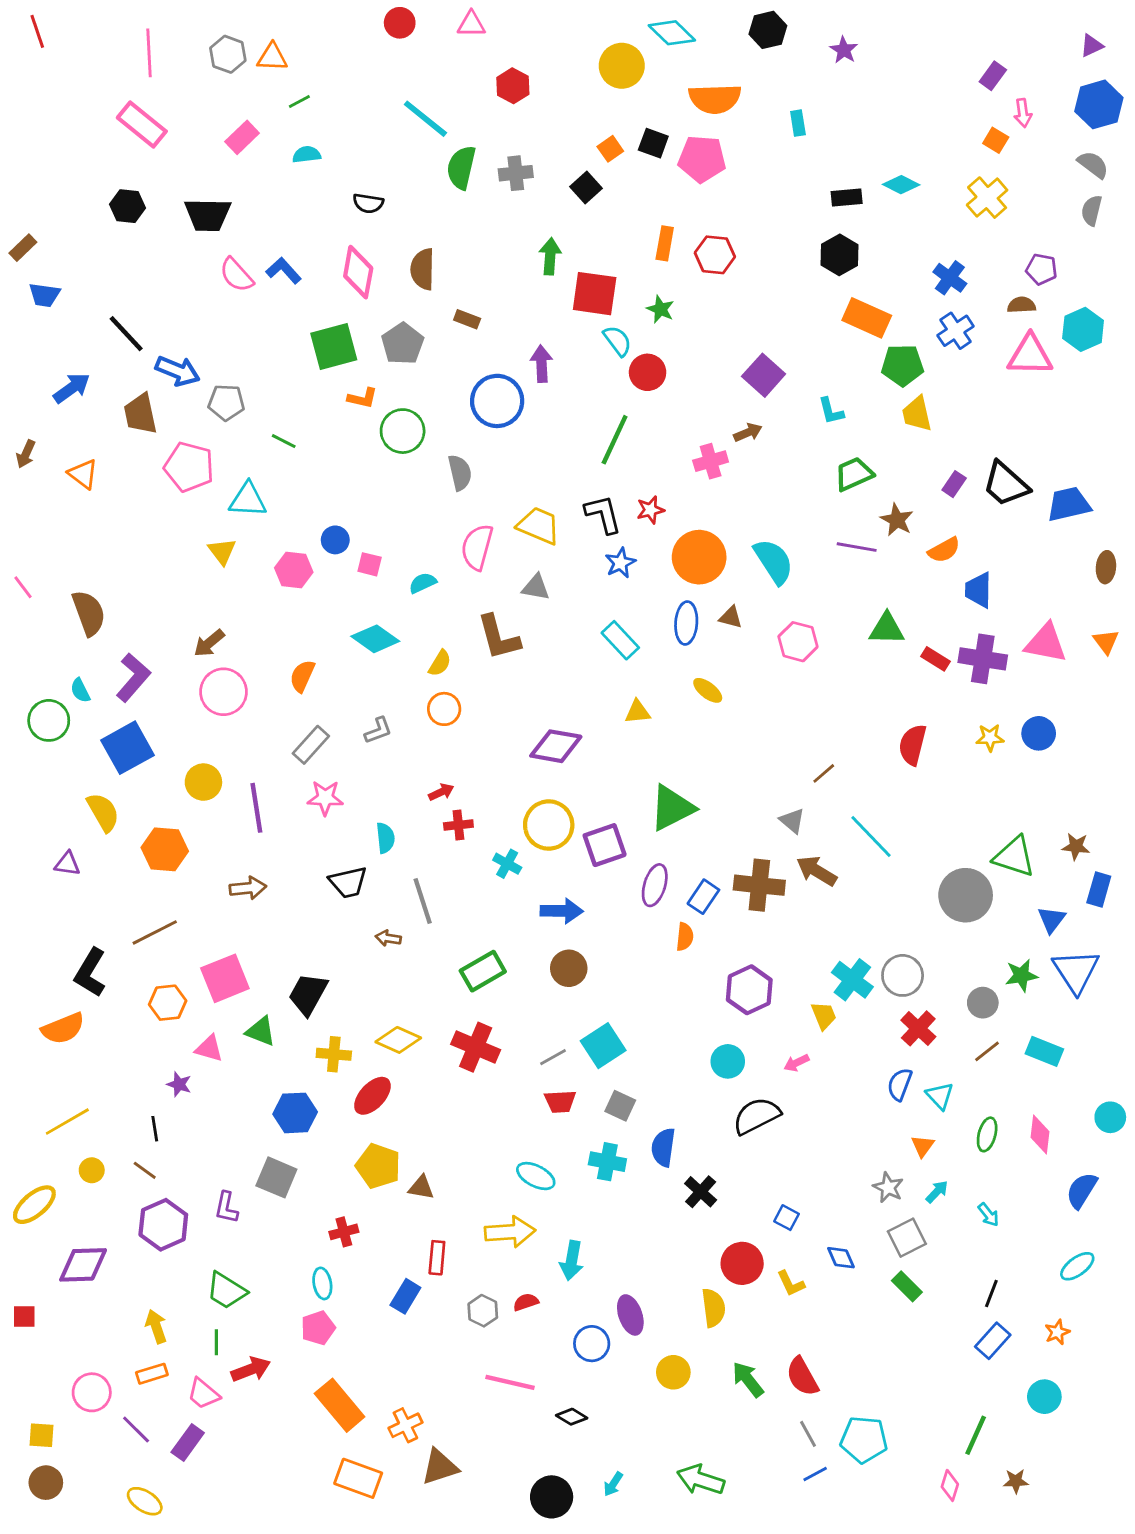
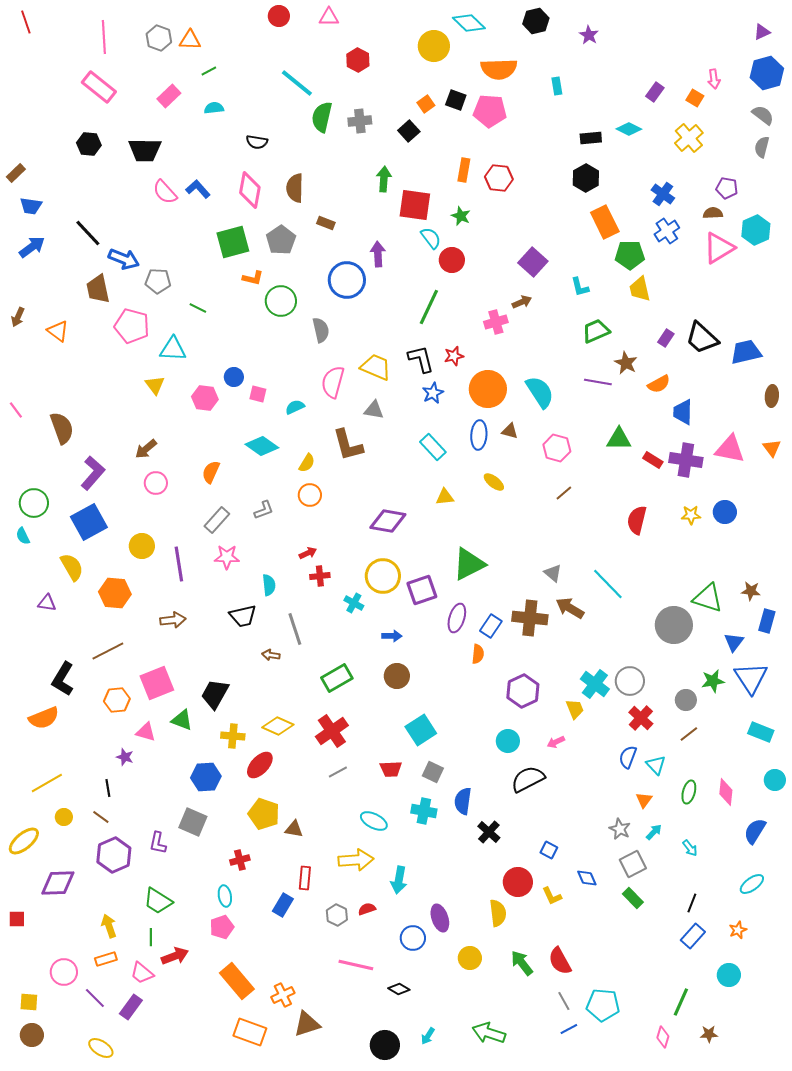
purple rectangle: (993, 76) -> (655, 92), moved
orange rectangle: (867, 318) -> (605, 222), turned 40
pink triangle: (1030, 355) -> (719, 248), turned -32
blue arrow: (72, 388) -> (32, 247), moved
cyan semicircle: (80, 690) -> (23, 536), moved
pink circle: (223, 692) -> (156, 483), size x0.7
brown line: (824, 773) -> (564, 493), moved
blue arrow: (562, 911) -> (392, 636), size x0.7
red cross: (476, 1047) -> (332, 731), turned 32
cyan rectangle: (1044, 1051) -> (761, 732), moved
gray line: (553, 1057) -> (338, 772), moved

